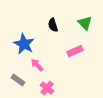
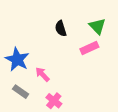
blue star: (24, 44) -> (17, 59), moved
pink rectangle: (75, 51) -> (89, 48), moved

